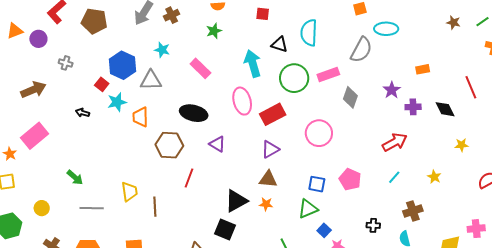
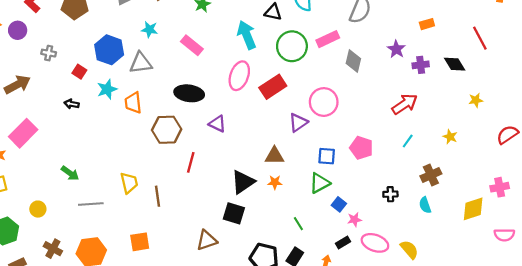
red square: (102, 84) -> (79, 72), moved
pink ellipse: (242, 101) -> (239, 76), turned 40
purple triangle: (270, 149) -> (298, 123), moved

